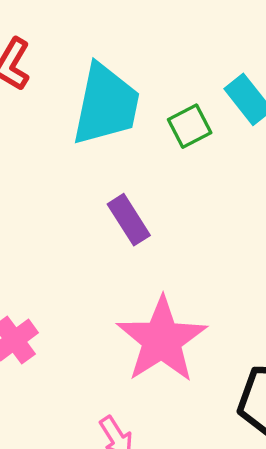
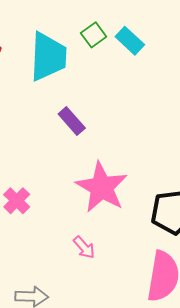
green square: (190, 126) -> (94, 35), moved

